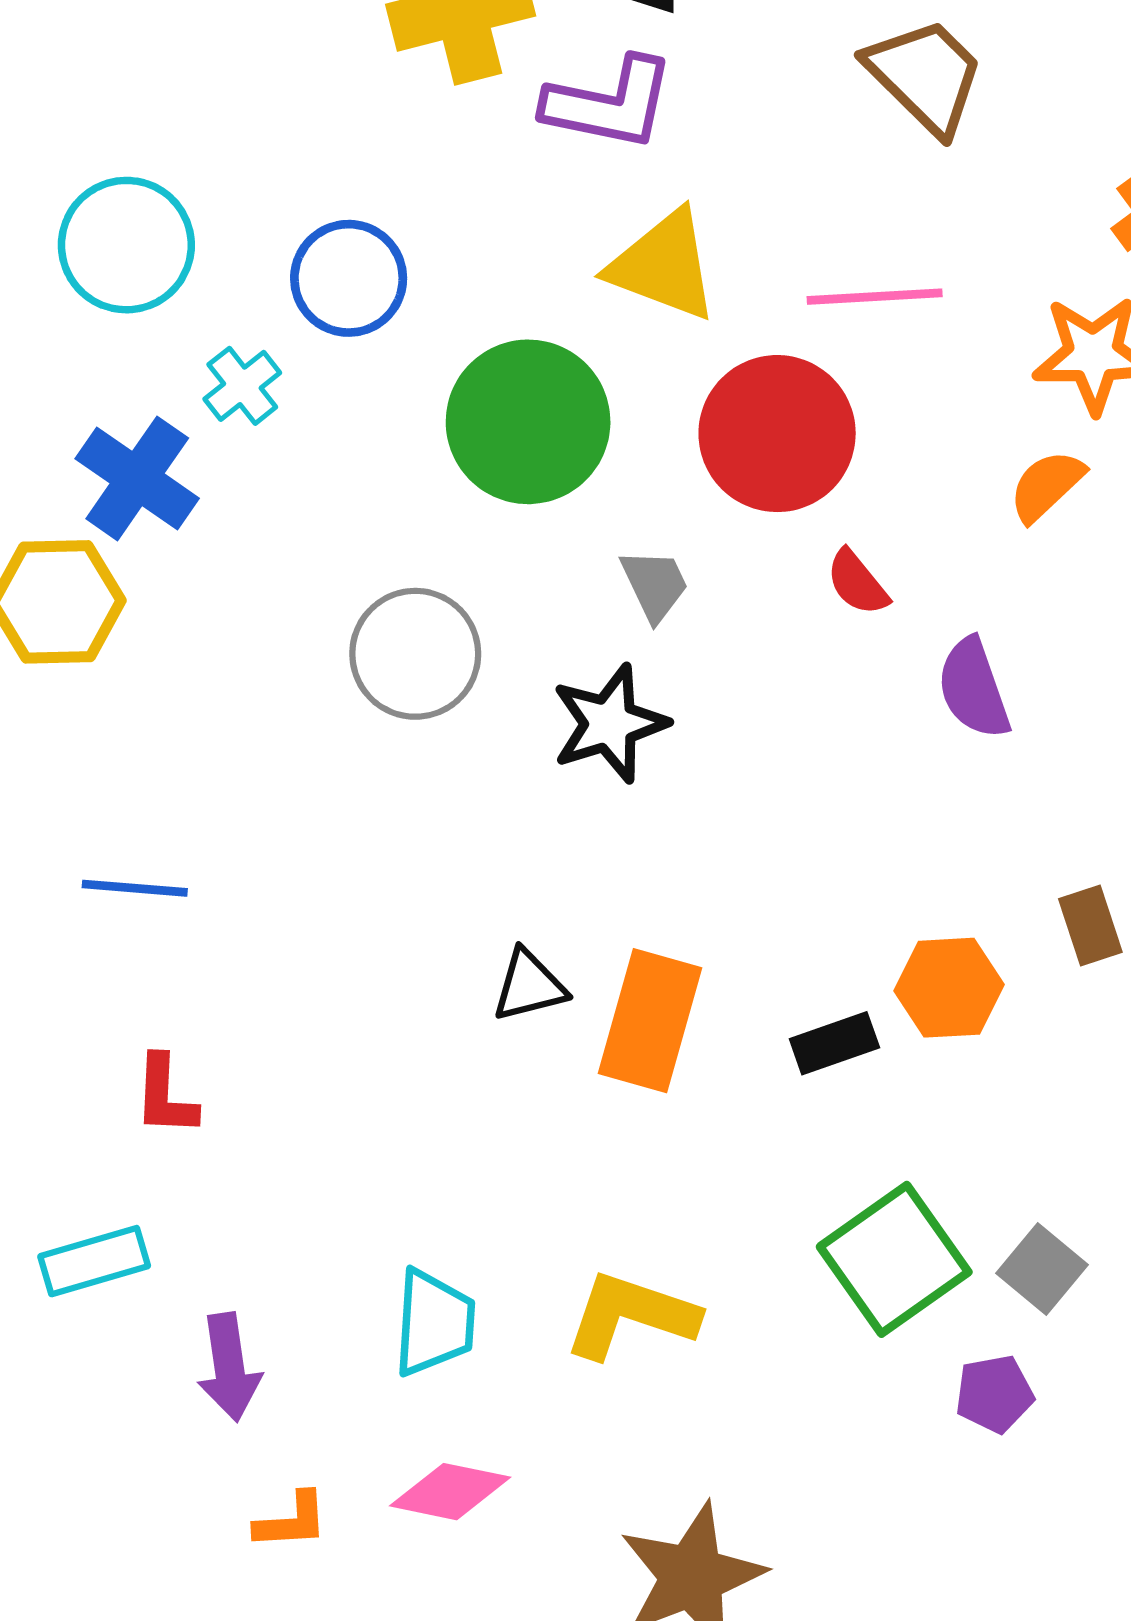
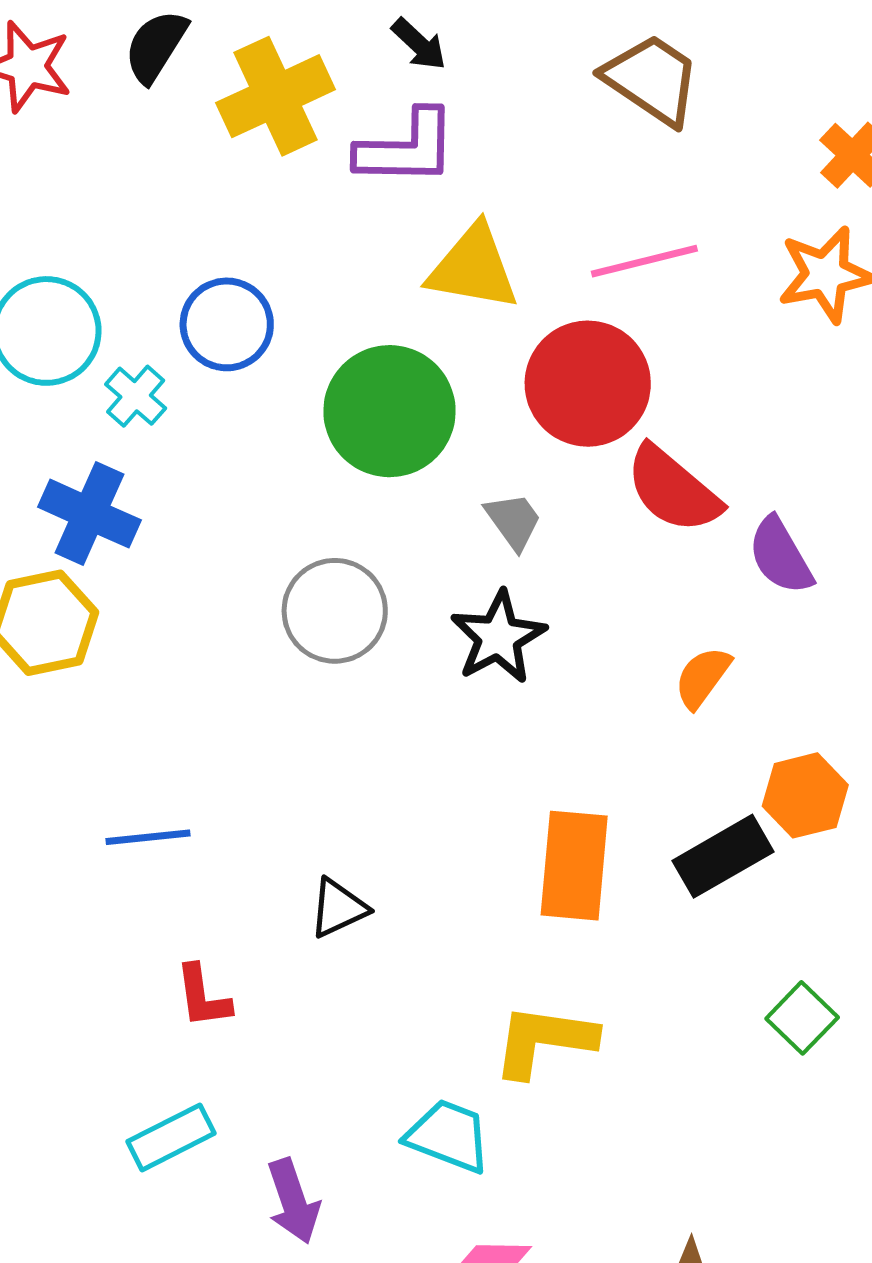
cyan cross: (242, 386) -> (136, 396), moved
orange semicircle: (1047, 486) -> (703, 677), moved
red semicircle: (857, 583) -> (673, 489), size x1.8
black triangle: (529, 986) -> (338, 908), moved
black rectangle: (834, 1043) -> (723, 856), size x1.4
green square: (894, 1259) -> (802, 1018), size x0.6
yellow L-shape: (631, 1315) -> (544, 1041), moved
cyan trapezoid: (434, 1323) -> (448, 1136), turned -62

